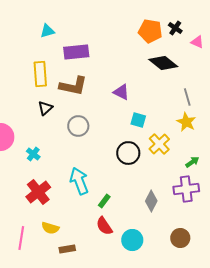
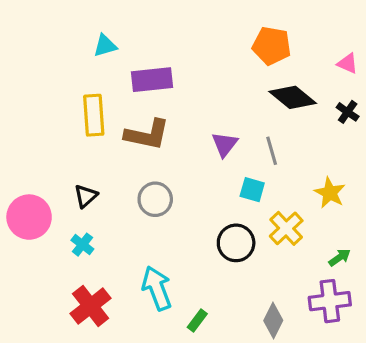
black cross: (175, 28) -> (348, 112), moved
purple triangle: (121, 92) -> (225, 144), turned 42
gray line: (187, 97) -> (272, 151), moved
black triangle: (45, 108) -> (86, 196), moved

